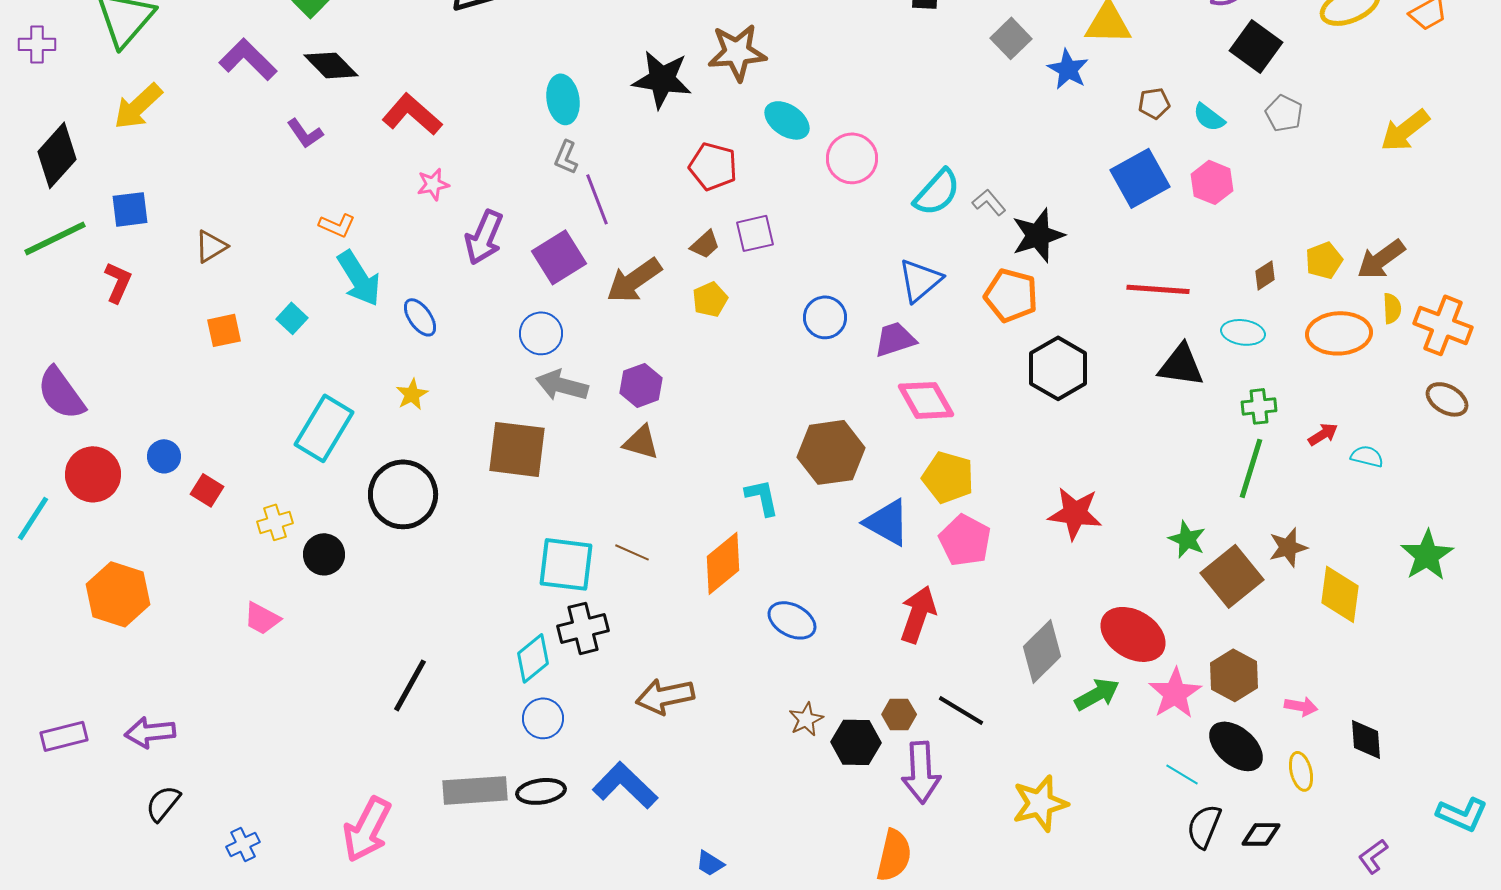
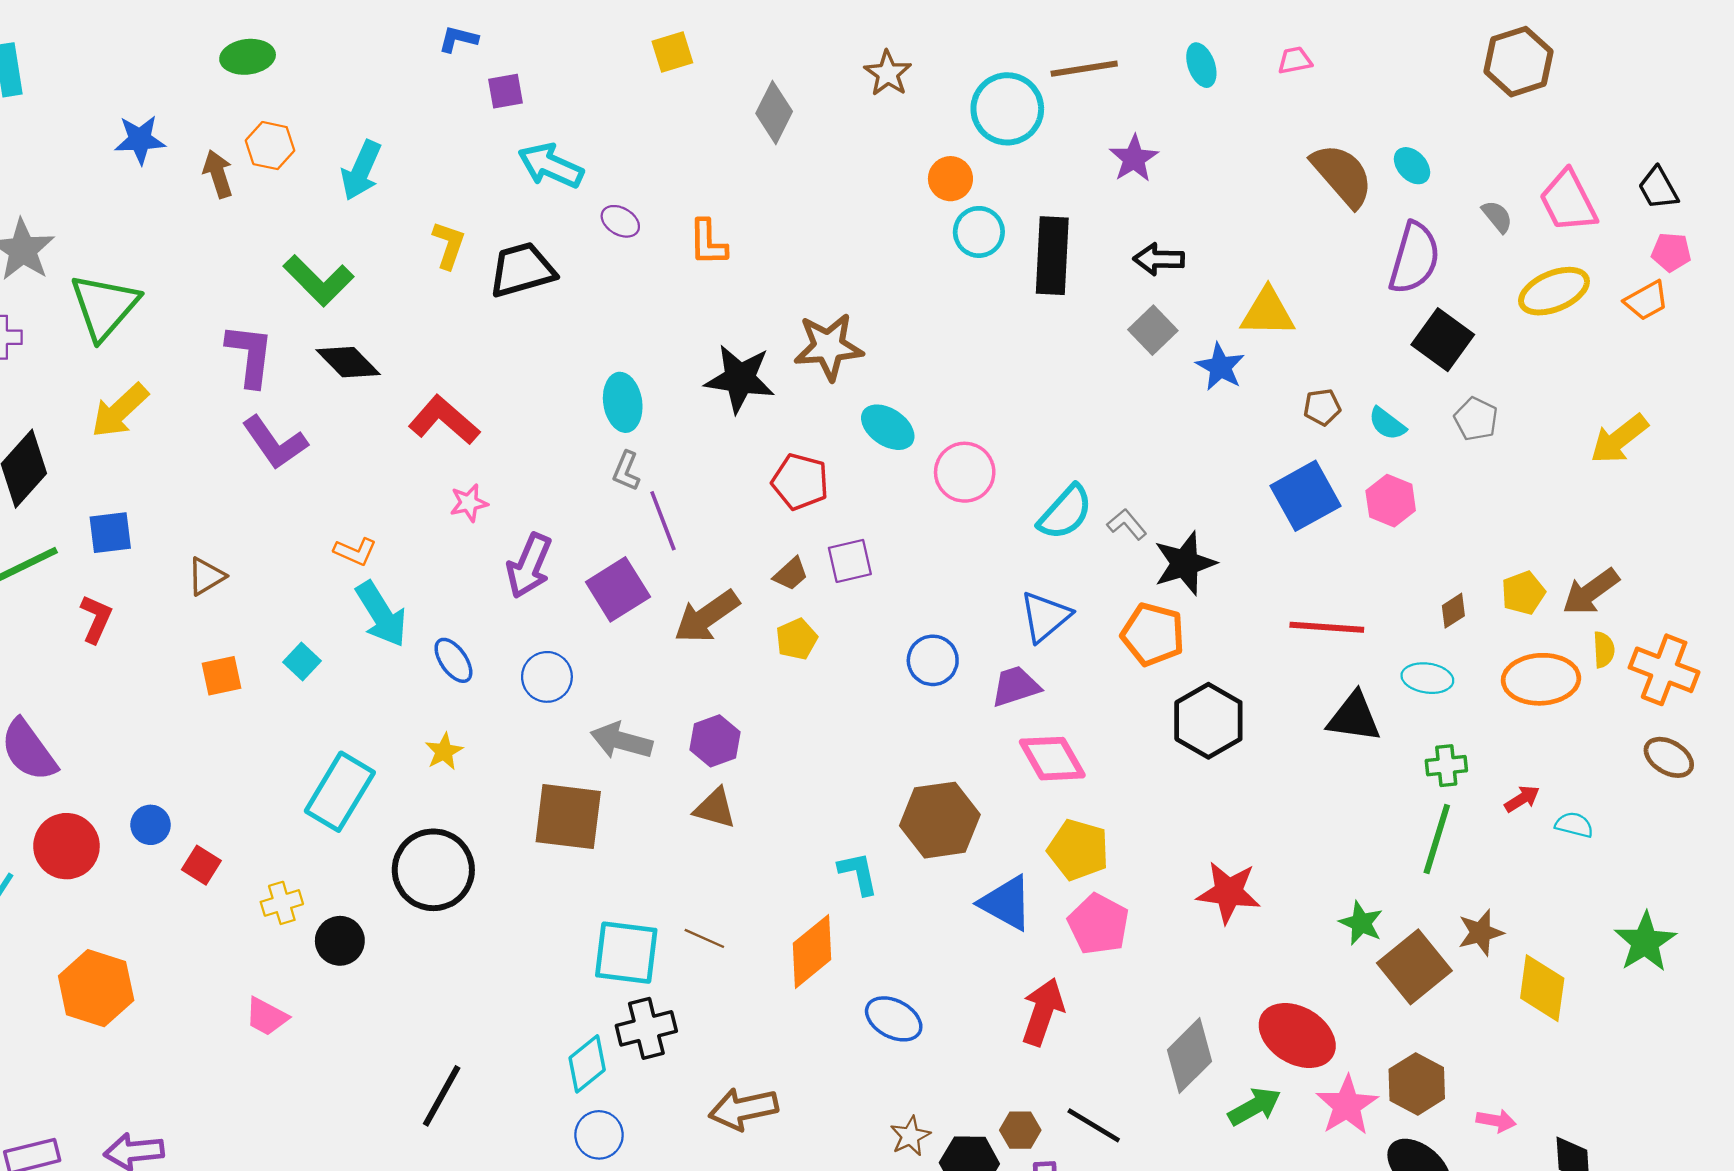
purple L-shape: (248, 59) -> (250, 355), turned 52
purple L-shape: (305, 133) -> (275, 443), moved, size x1.5
blue circle: (541, 333) -> (547, 677), moved

